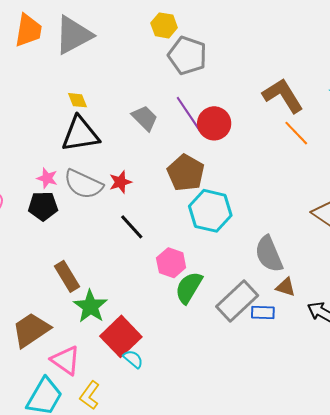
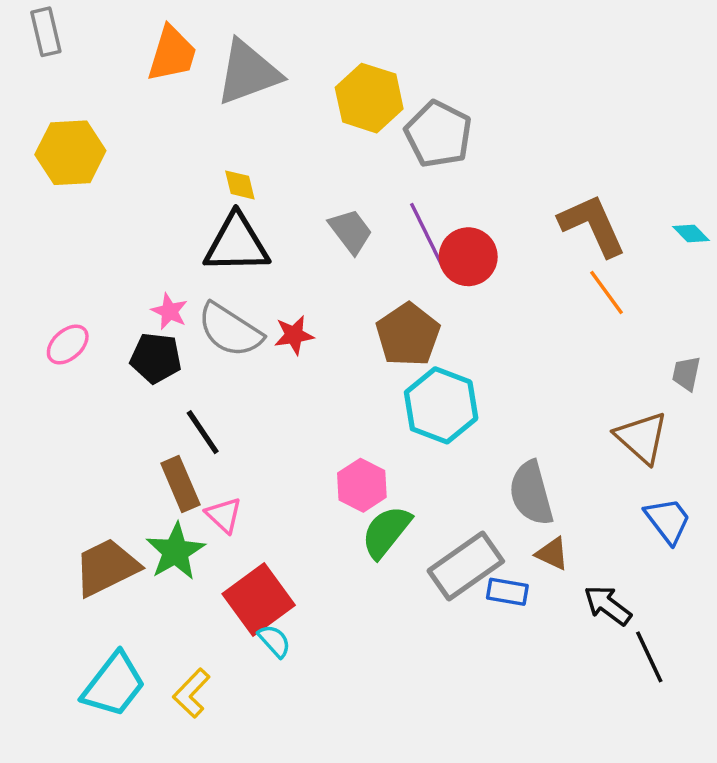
yellow hexagon: (164, 25) -> (369, 98), moved, size x1.5
black line: (132, 227) -> (203, 432), moved
green star: (90, 306) -> (175, 551), moved
pink triangle: (66, 360) -> (224, 515), moved, size x0.7

